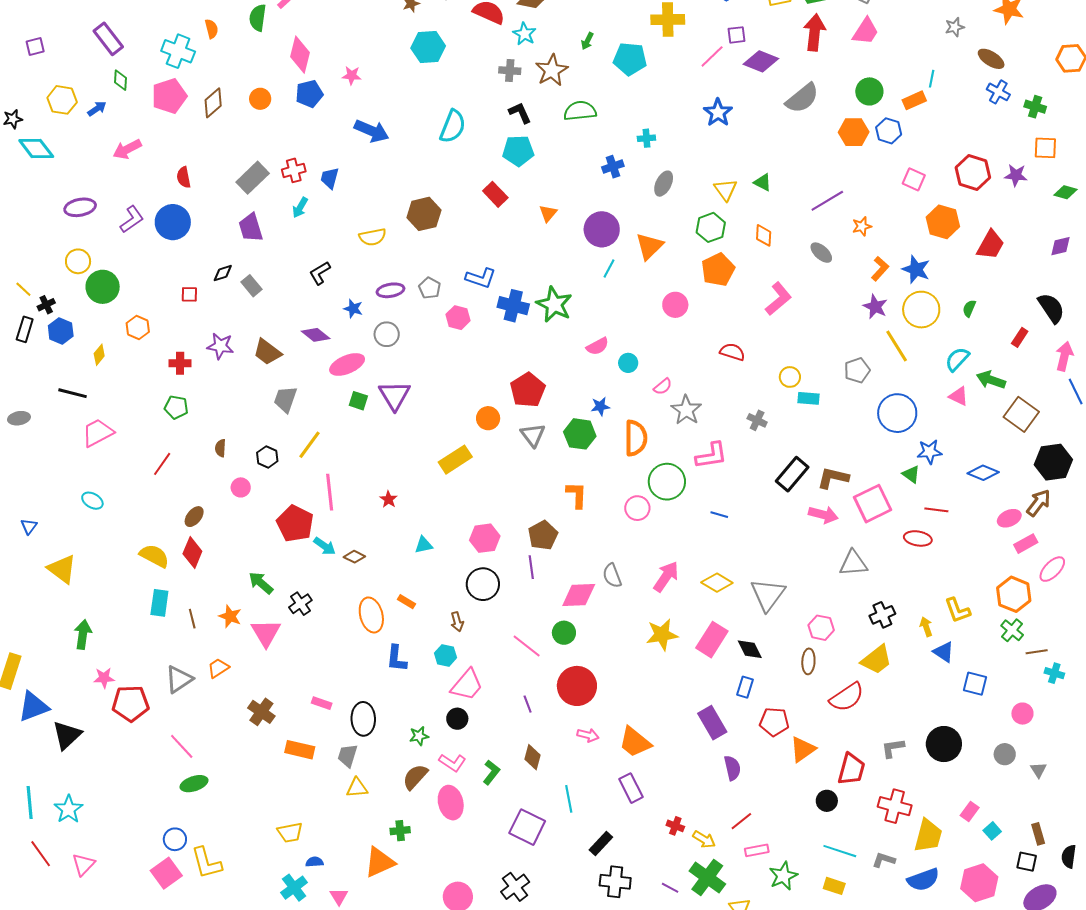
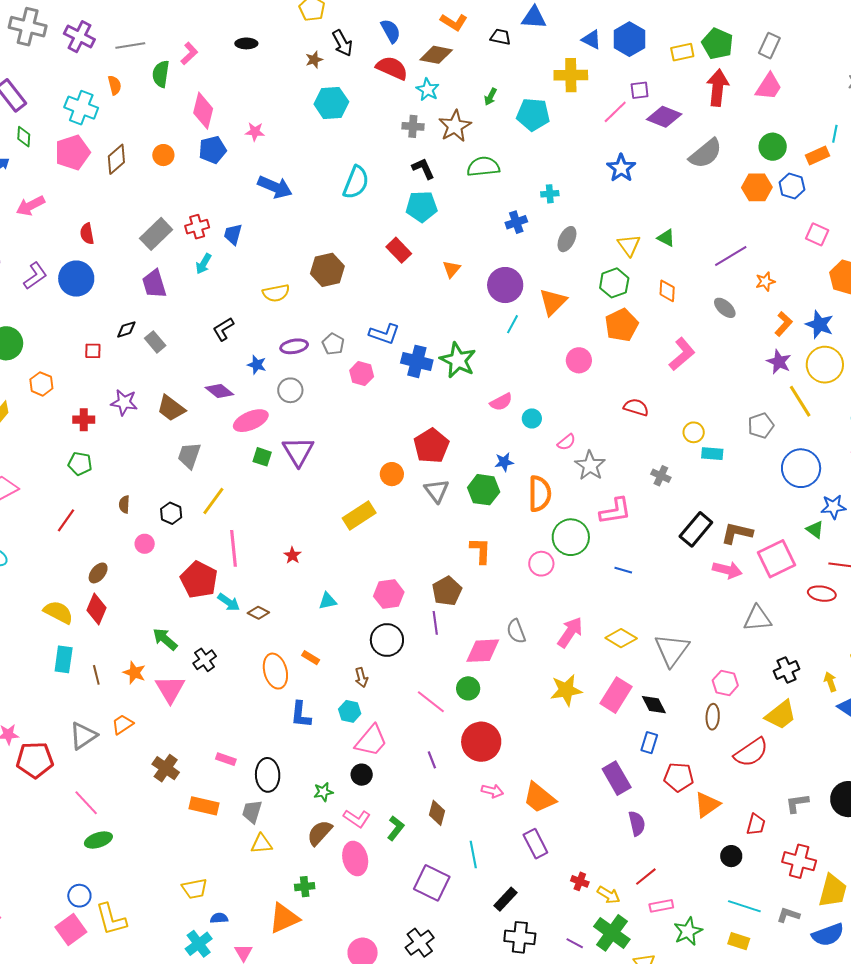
red trapezoid: (851, 769) -> (756, 824), size x0.7

